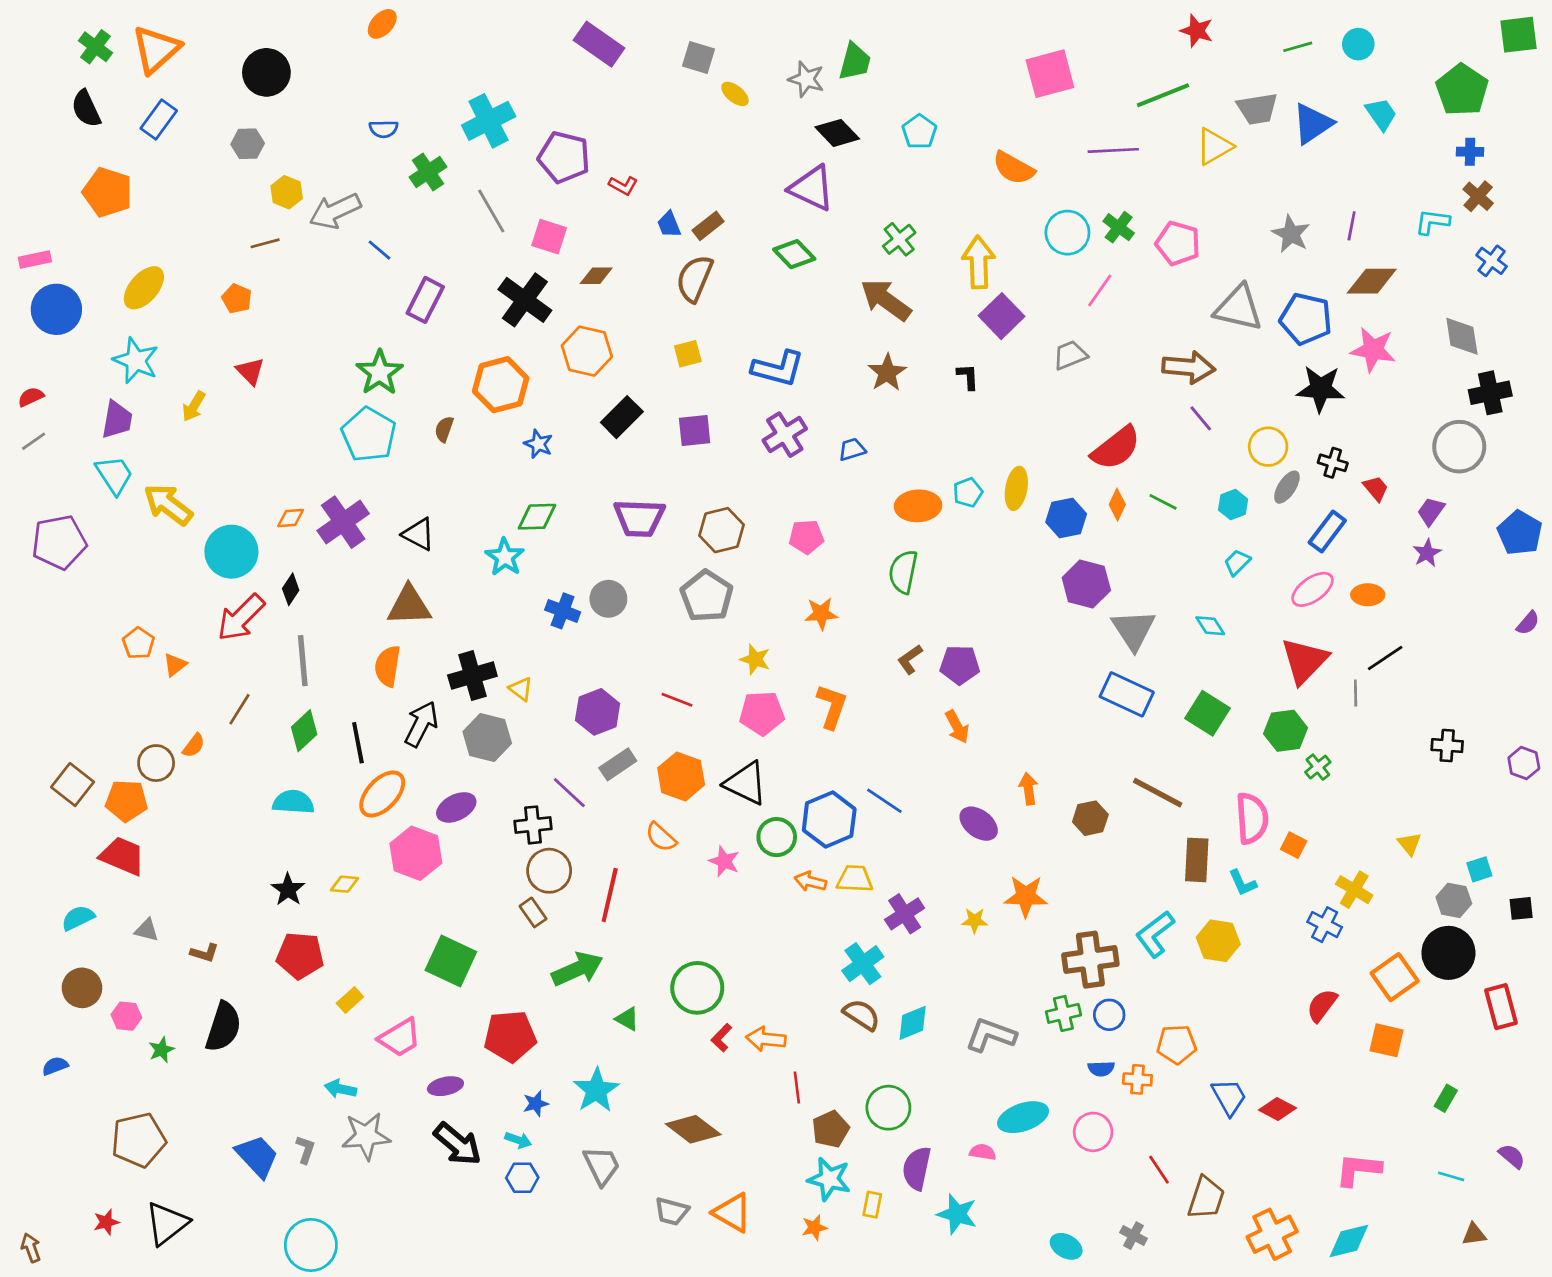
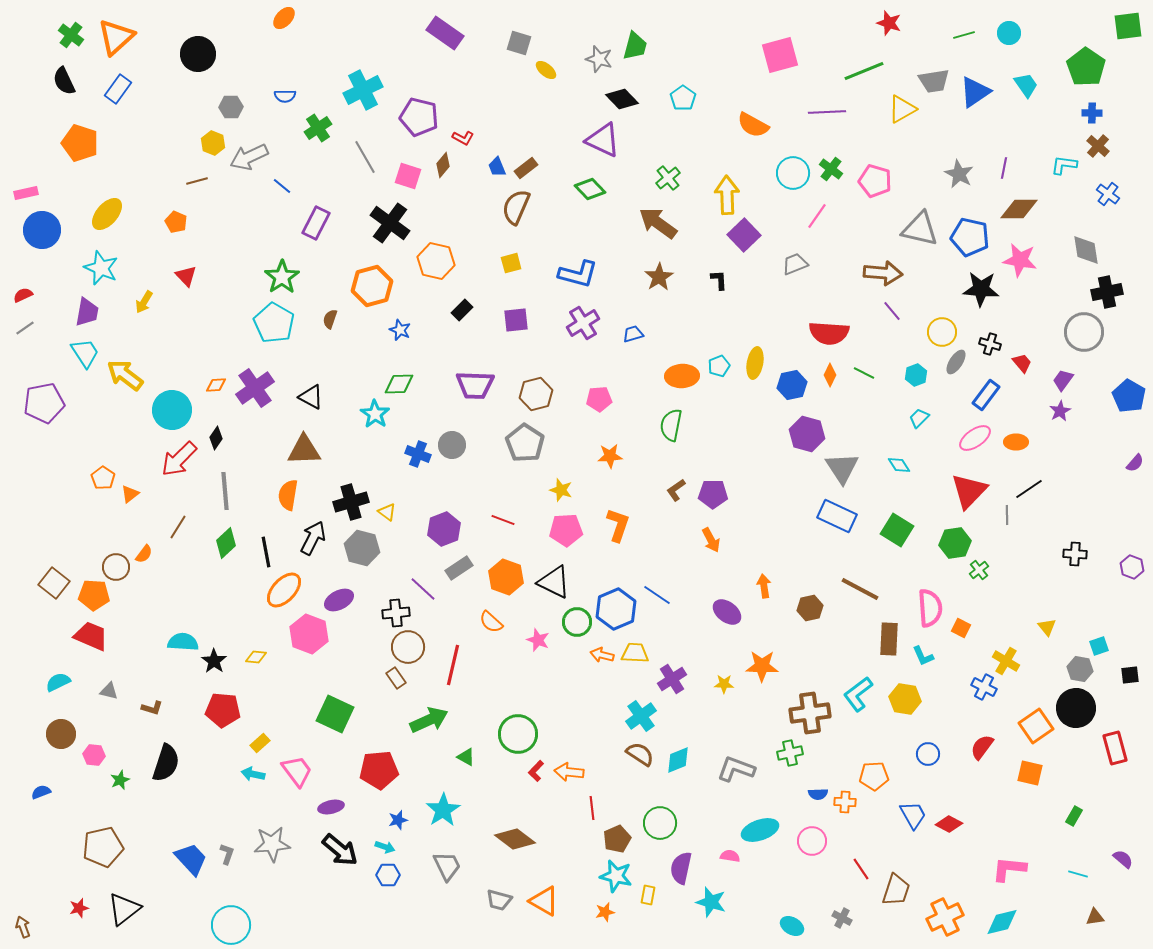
gray hexagon: (248, 144) -> (231, 107), moved
brown diamond: (596, 276) -> (443, 165), moved, turned -50
black rectangle: (622, 417) -> (462, 310), size x0.7
red semicircle: (1116, 448) -> (829, 333), turned 42
cyan semicircle: (293, 802) -> (183, 642), moved
blue circle: (1109, 1015) -> (928, 754), moved
pink trapezoid: (400, 1038) -> (297, 771), turned -96
cyan arrow: (340, 1089) -> (253, 774), moved

